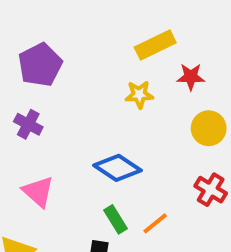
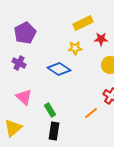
blue diamond: (117, 168) -> (59, 69), moved
green rectangle: (116, 219) -> (50, 110), moved
orange line: (155, 223) -> (91, 113), moved

